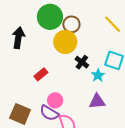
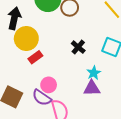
yellow circle: (65, 42) -> (26, 38), moved
cyan star: (98, 75) -> (94, 73), moved

